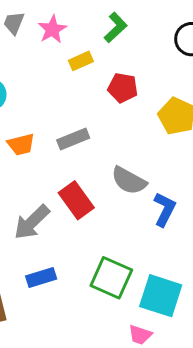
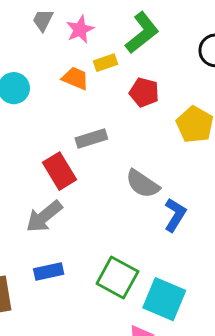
green L-shape: (116, 27) -> (142, 33), size x1.4
orange trapezoid: (21, 144) -> (75, 78), moved, turned -148
red rectangle: (76, 200) -> (59, 171), moved

